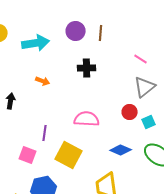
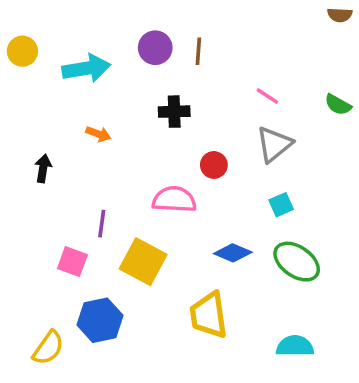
red circle: (130, 112) -> (214, 165), moved

